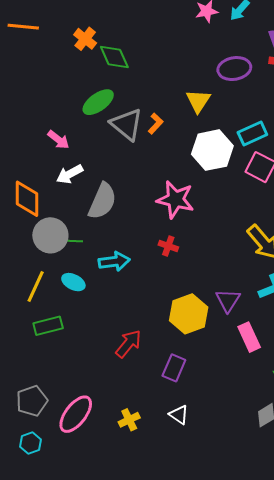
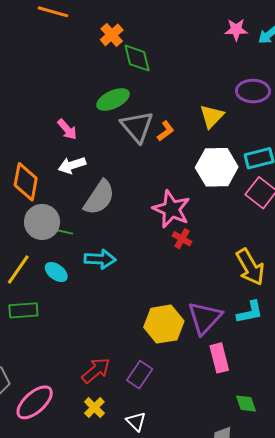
red cross: (168, 246) -> (182, 239), moved
purple triangle: (228, 300) -> (205, 318), size x1.4
red arrow: (128, 344) -> (96, 370), moved
yellow cross: (129, 420) -> (94, 407), moved, turned -30

